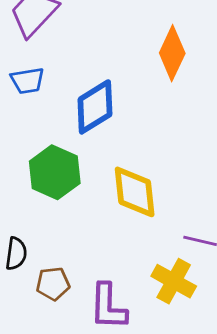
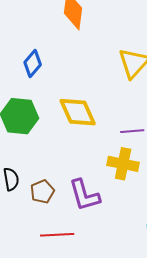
blue diamond: (95, 107) -> (33, 64), size x0.7

